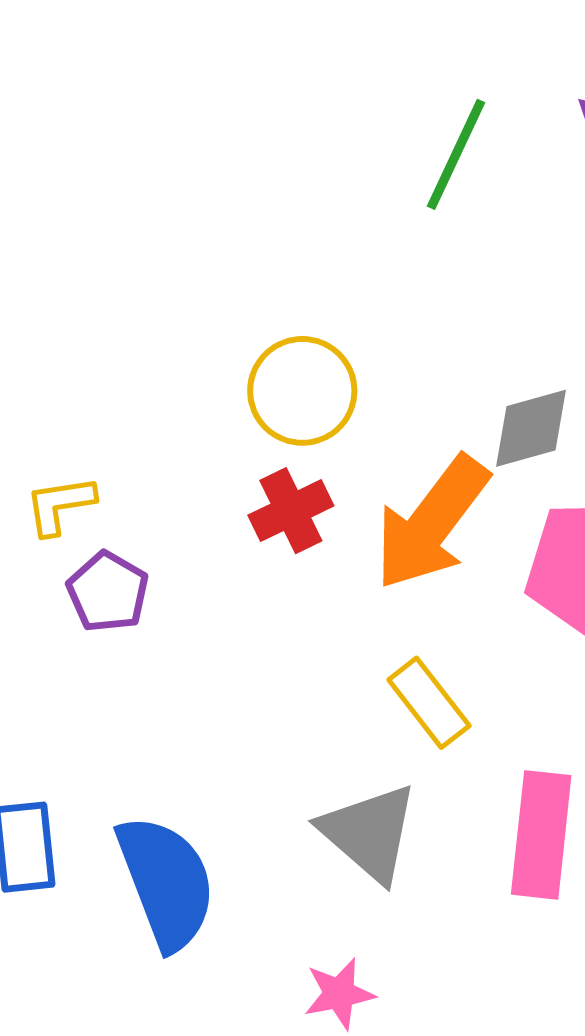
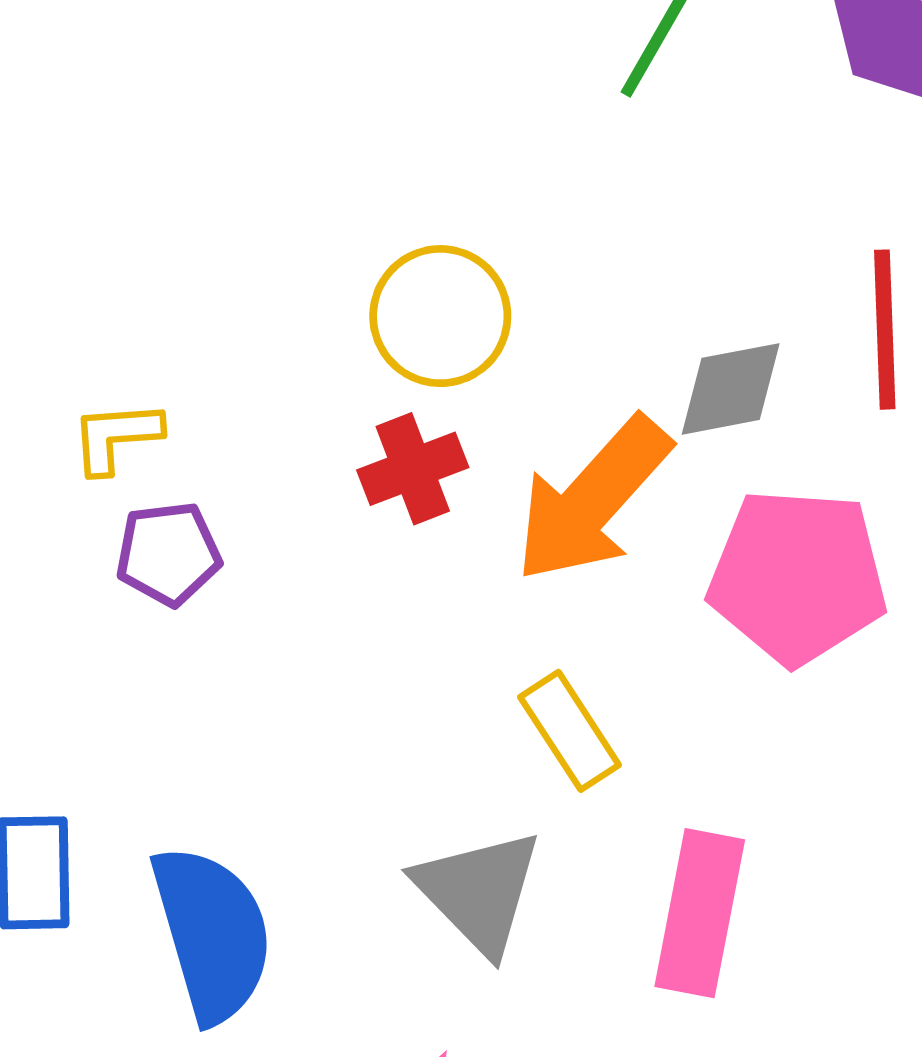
purple pentagon: (108, 592) -> (168, 554), turned 30

